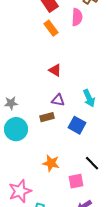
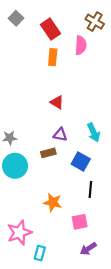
orange rectangle: (51, 28) -> (53, 57), turned 42
black line: (92, 163) -> (90, 189), moved, turned 49

